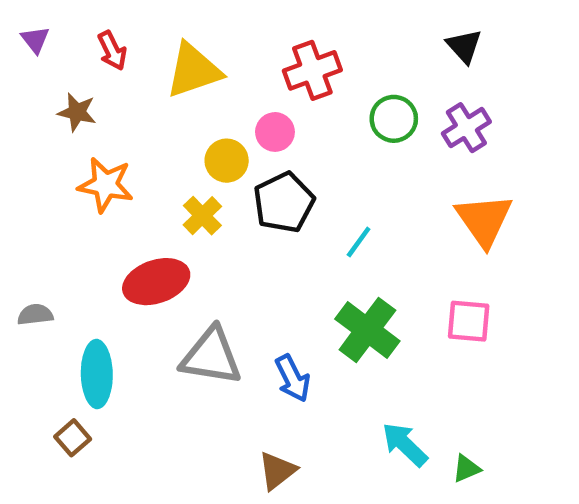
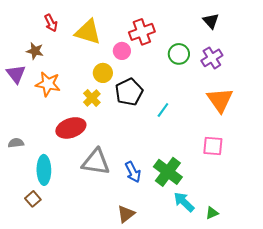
purple triangle: (35, 40) -> (16, 74), moved, size x1.5
yellow triangle: (194, 70) -> (88, 32), turned 36
pink circle: (275, 132) -> (122, 51), moved
green cross: (367, 330) -> (168, 172), moved

